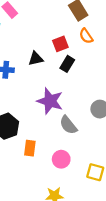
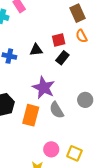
orange rectangle: (30, 148) -> (31, 115), moved, size x1.5
pink circle: (61, 159) -> (51, 149), moved

